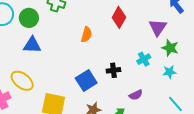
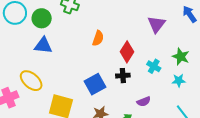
red diamond: (119, 17) -> (127, 52), moved
purple triangle: (158, 28) -> (156, 24), moved
cyan cross: (144, 59) -> (154, 66), turned -32

